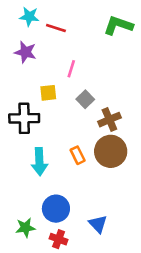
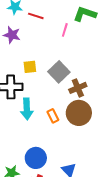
pink line: (71, 69) -> (65, 30), moved
gray square: (85, 99) -> (59, 72), size x1.5
cyan arrow: (39, 162) -> (27, 109), moved

